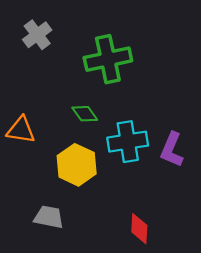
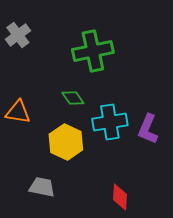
gray cross: (37, 35) -> (18, 35), moved

